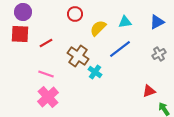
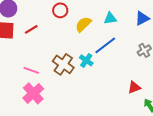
red line: (46, 43) -> (31, 29), moved
brown cross: (78, 56) -> (63, 64), moved
cyan cross: (95, 72) -> (86, 60), moved

